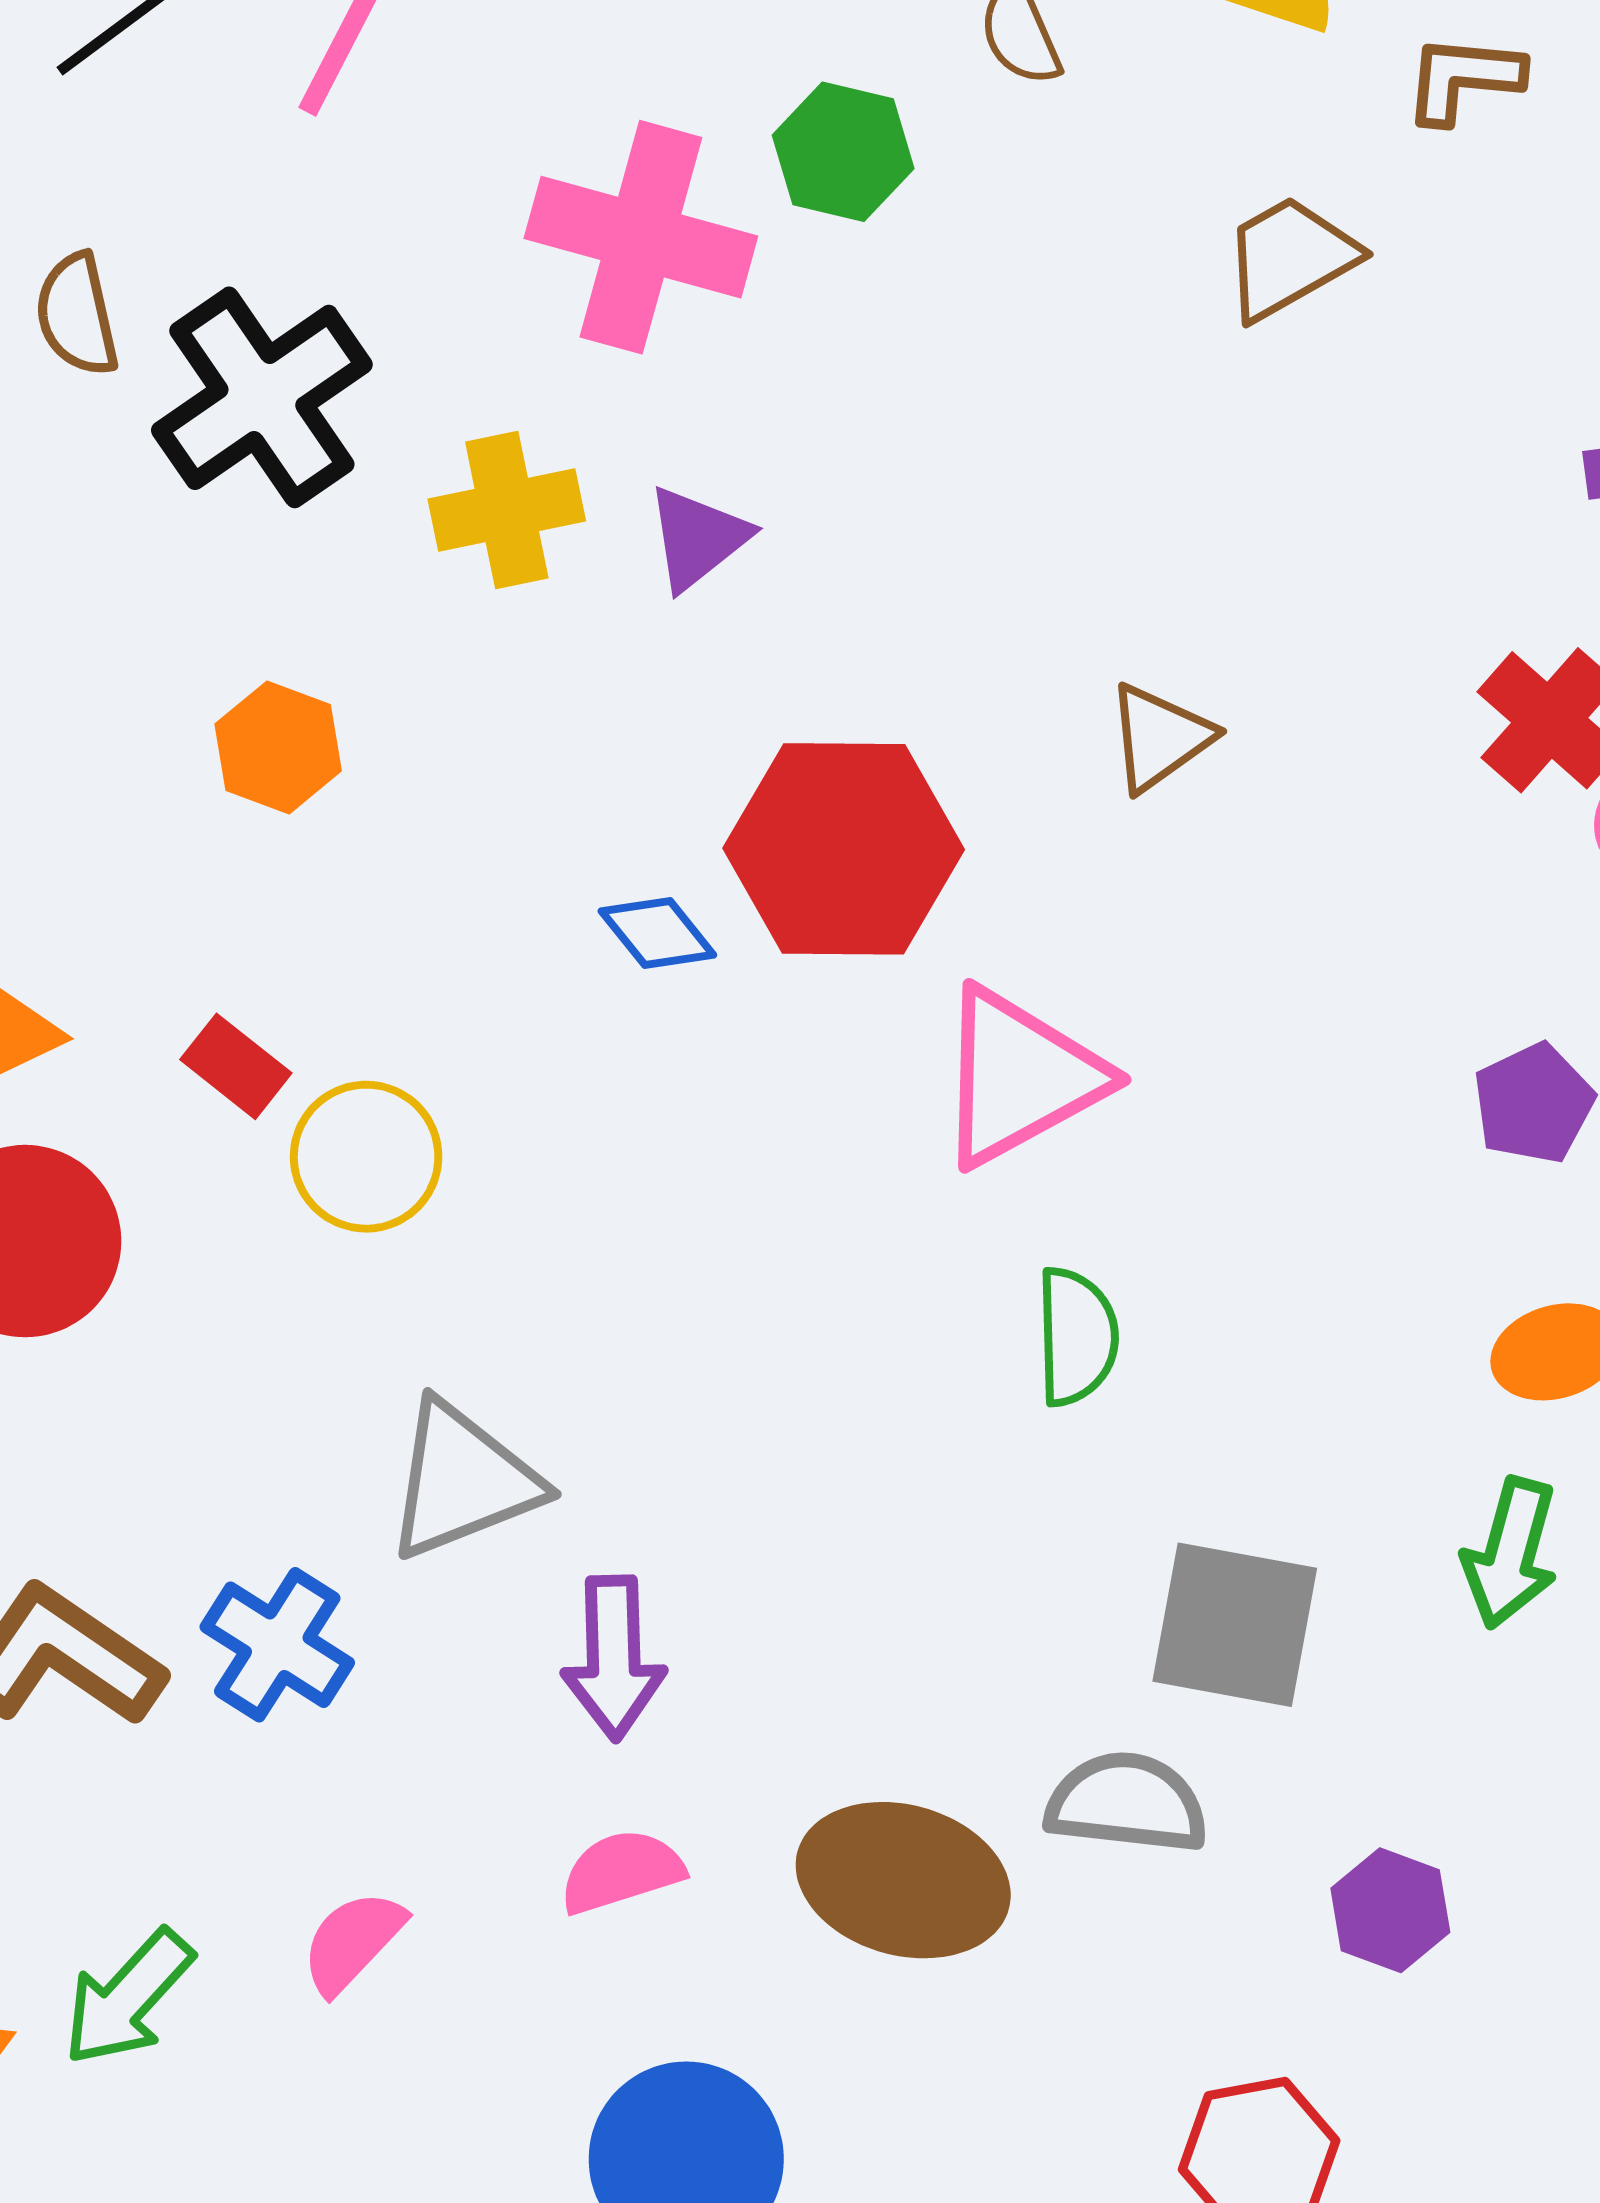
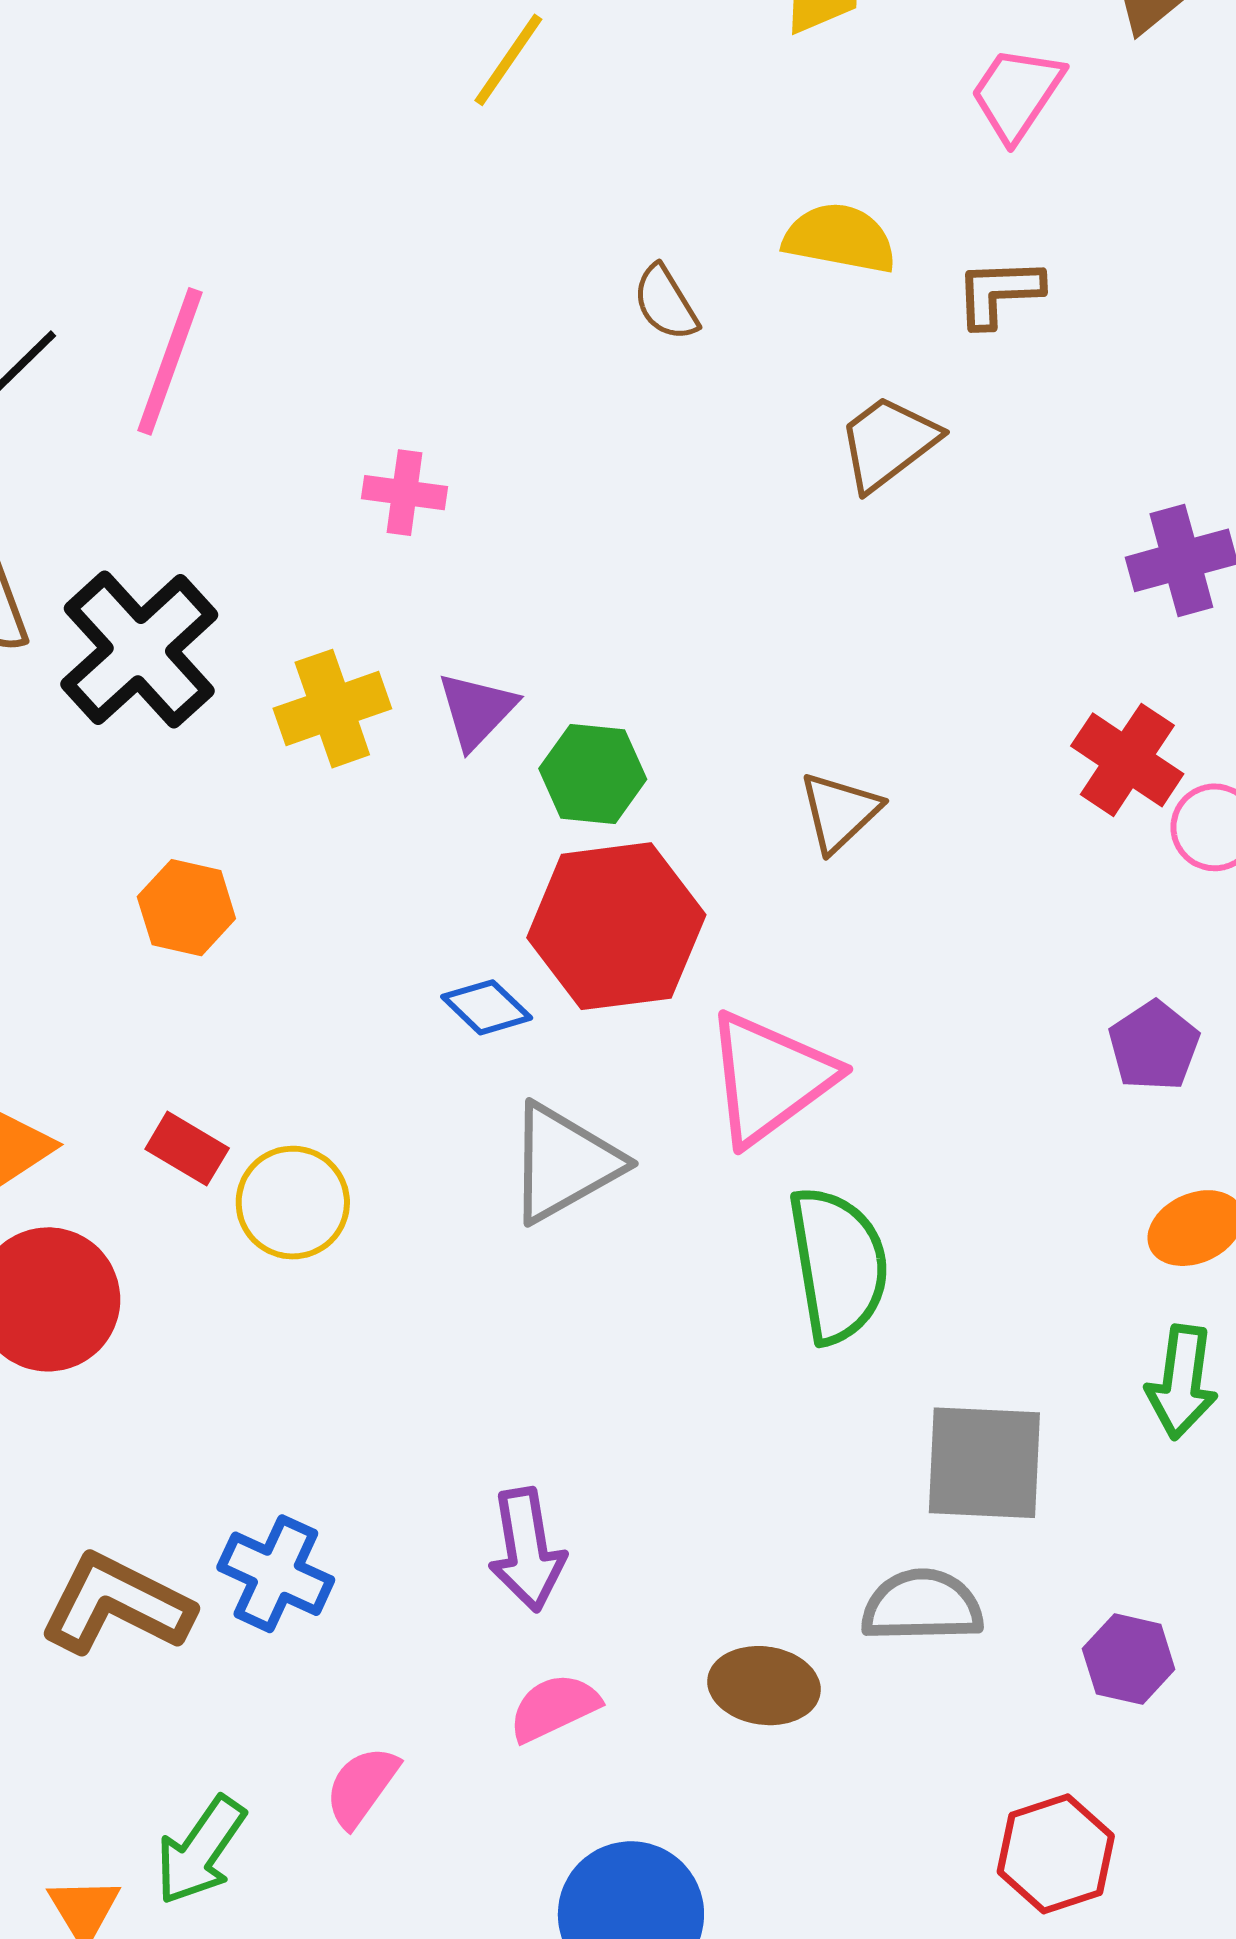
green hexagon: (843, 152) -> (593, 774), moved
pink cross: (641, 237) -> (404, 493), size x0.5
green semicircle: (1077, 1337) -> (838, 1265), size x1.5
gray triangle: (463, 1480) -> (564, 1163), moved
brown ellipse: (903, 1880) -> (764, 1686), size x0.7

